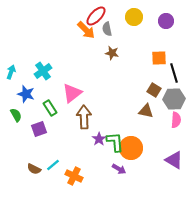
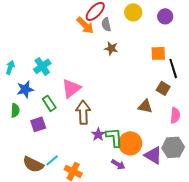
brown square: (154, 90) -> (163, 88), moved
blue star: (26, 94) -> (25, 89), turned -30
gray hexagon: (174, 99) -> (173, 147), moved
green semicircle: (16, 115) -> (15, 110), turned 32
purple triangle: (174, 160) -> (153, 155), moved
brown semicircle: (34, 169) -> (33, 164), size x1.5

